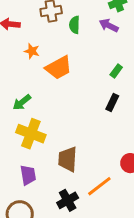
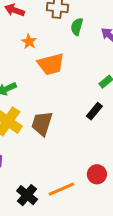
brown trapezoid: (68, 159) -> (42, 123), moved
black cross: (68, 200) -> (27, 195), turned -35

